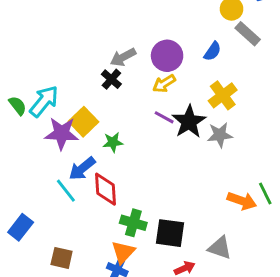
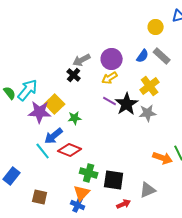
gray rectangle: (248, 34) -> (162, 56), moved
red diamond: (106, 189) -> (70, 150), turned -65
gray triangle: (220, 248) -> (148, 190), turned -42

